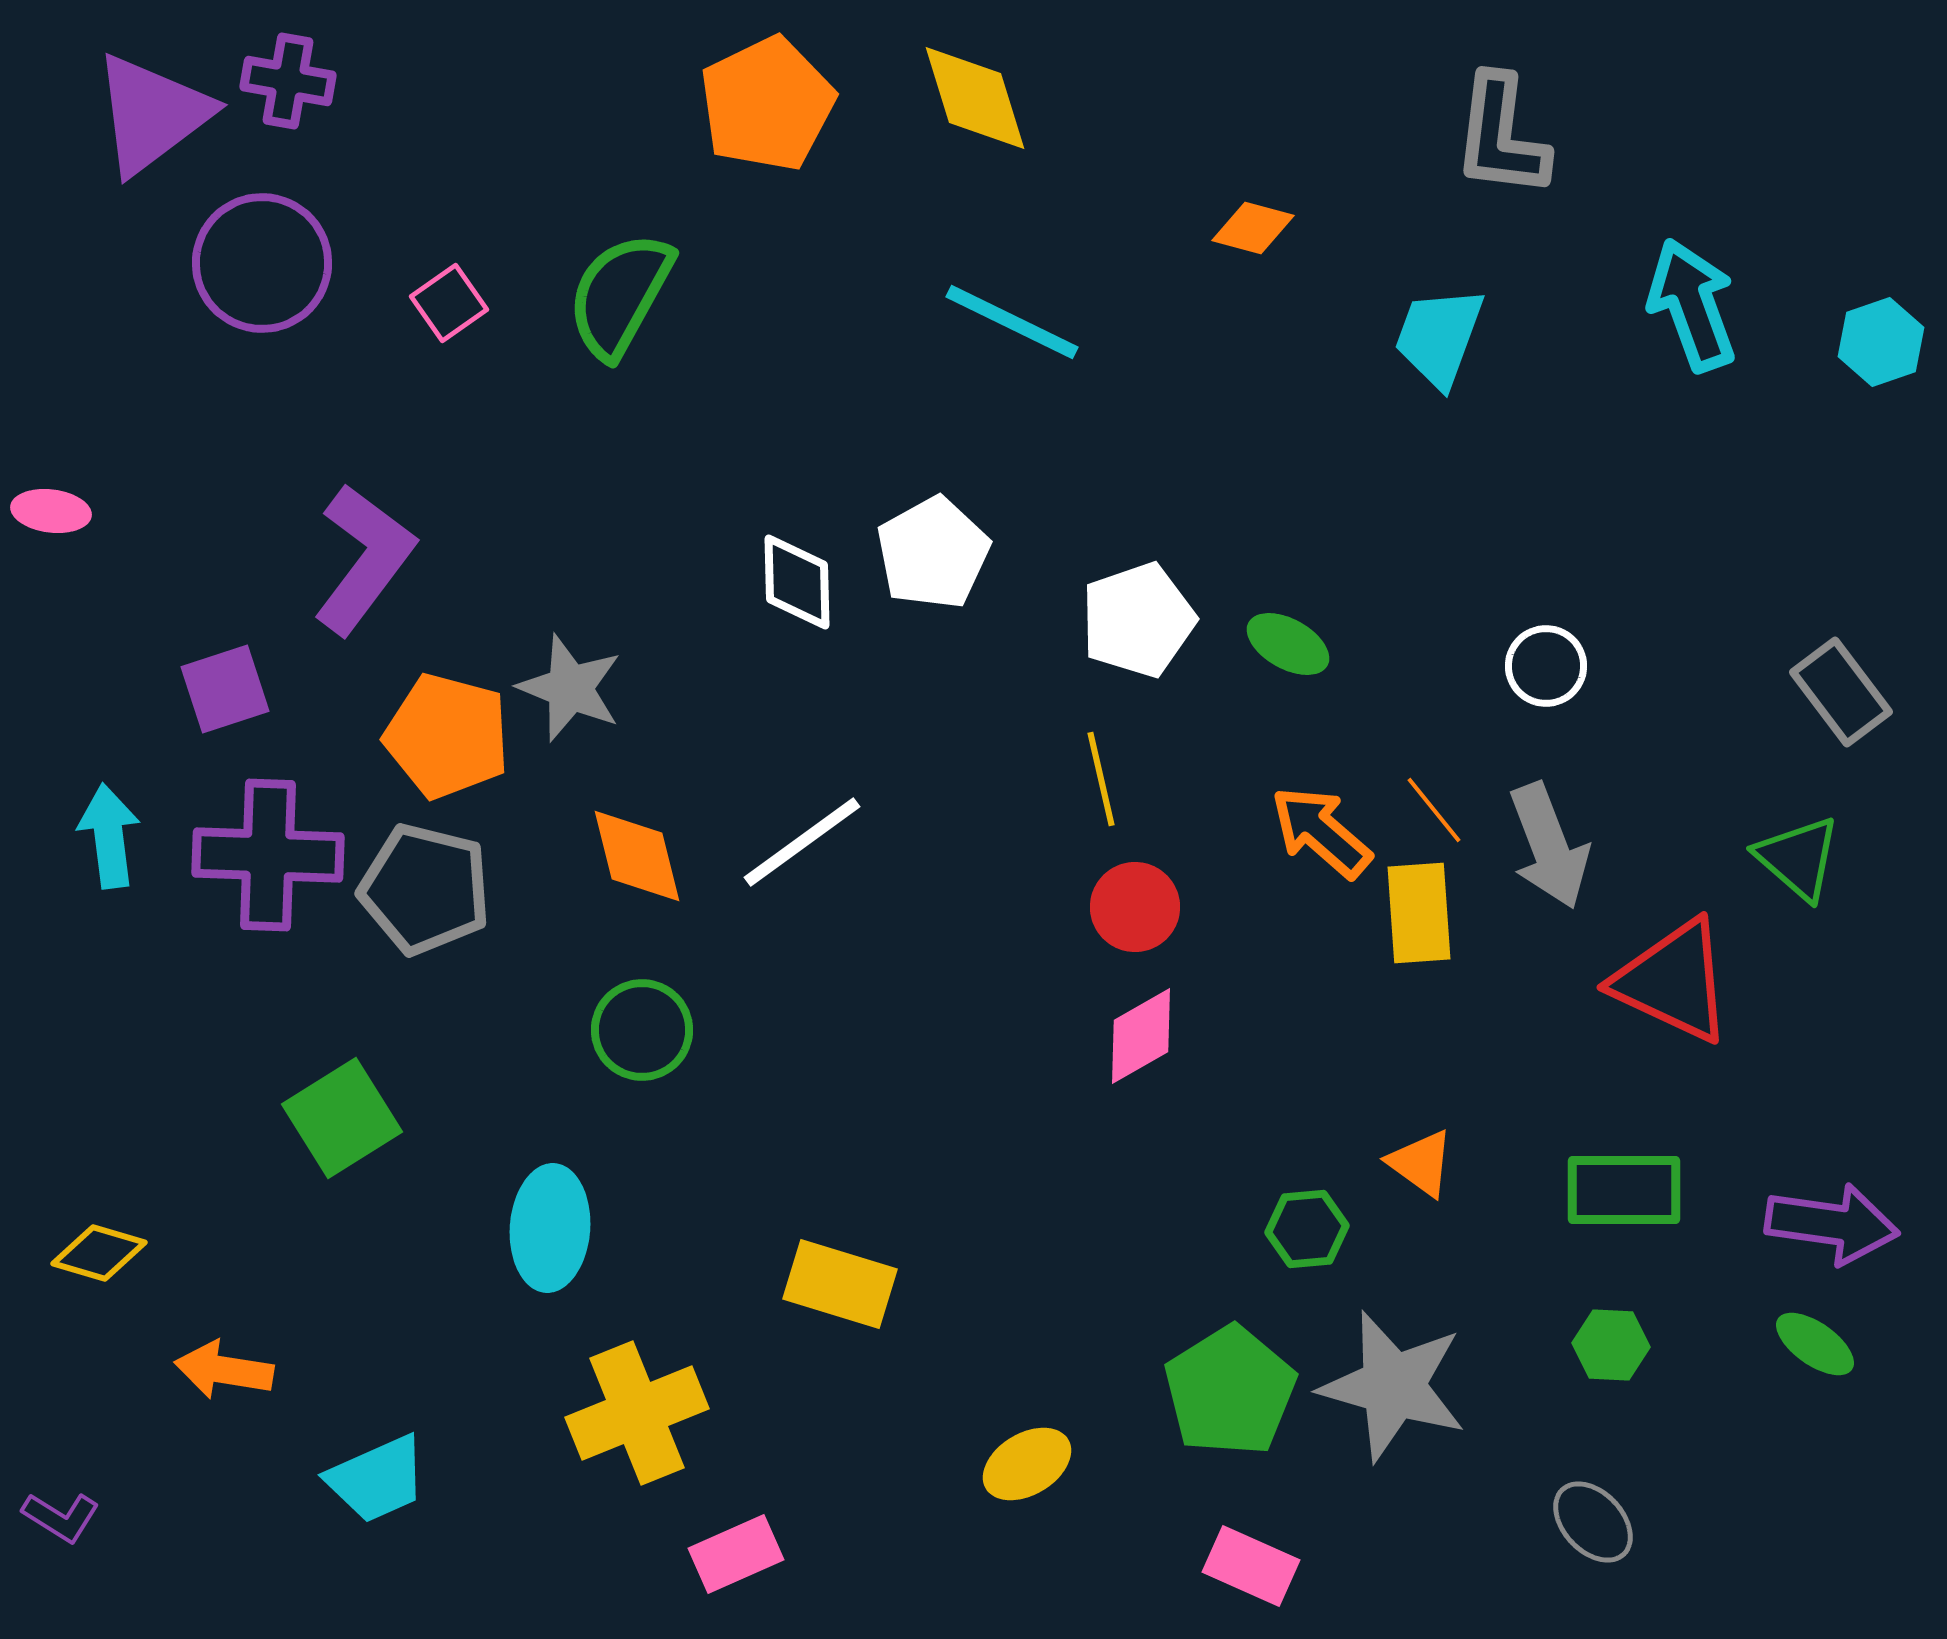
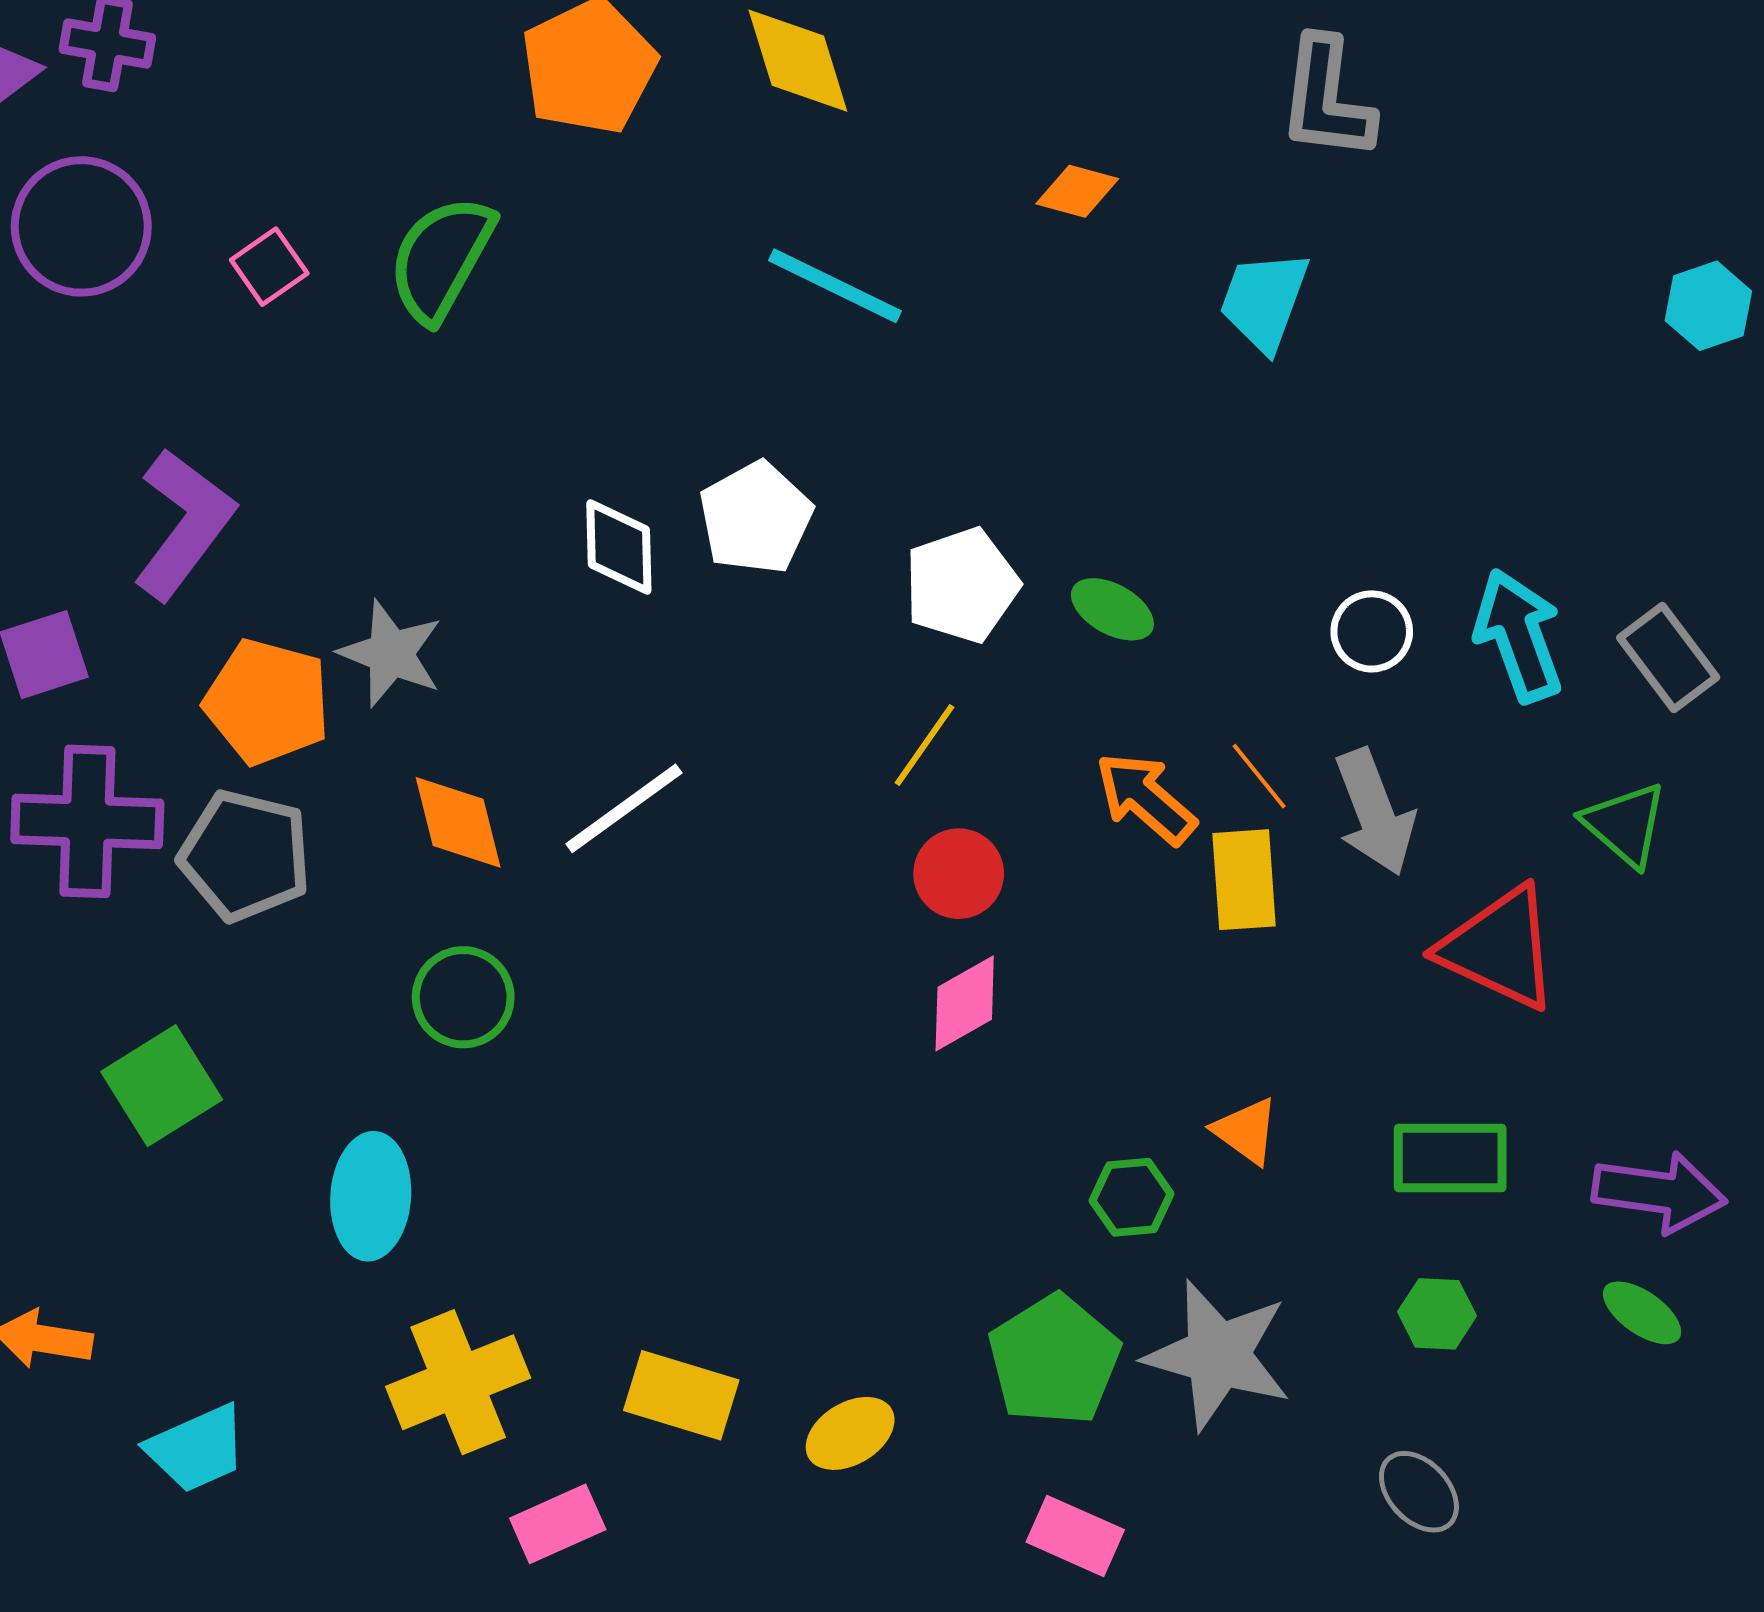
cyan arrow: (1692, 305) -> (1518, 635), moved
yellow line: (1101, 779) -> (924, 745), turned 48
yellow rectangle: (840, 1284) -> (681, 1395), moved

